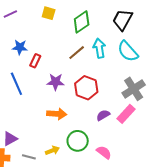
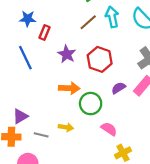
purple star: (55, 82) -> (67, 54), turned 30
green circle: (78, 141) -> (91, 104), moved
yellow arrow: (52, 150) -> (66, 127), turned 32
pink semicircle: (104, 152) -> (109, 129), moved

